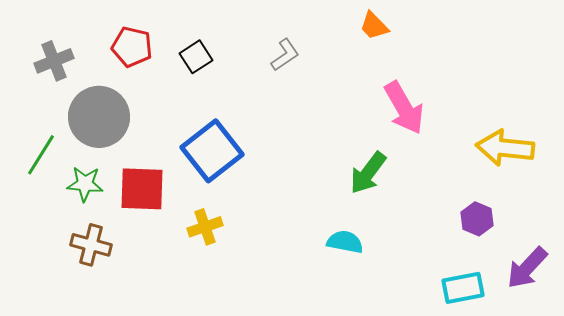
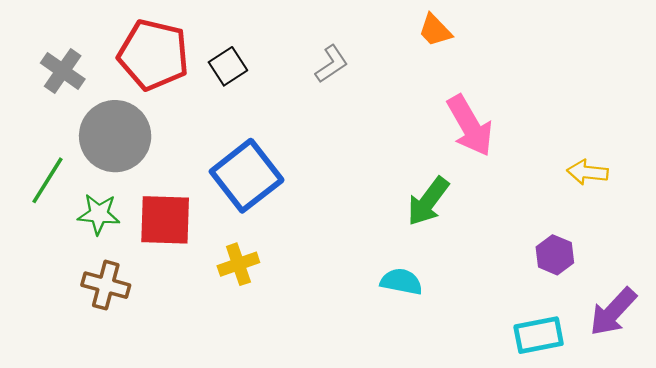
red pentagon: (132, 47) -> (153, 55), size x1.5
gray cross: (54, 61) -> (63, 71), turned -33
yellow arrow: (505, 148) -> (587, 172), size x0.6

